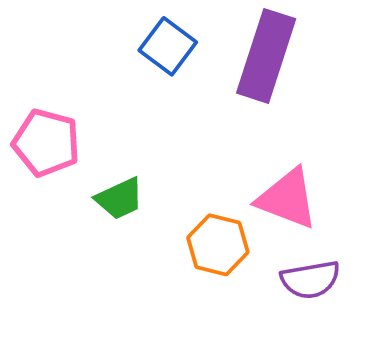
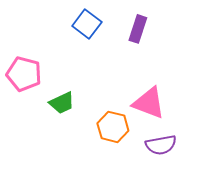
purple rectangle: (266, 56) -> (138, 29), size x0.6

